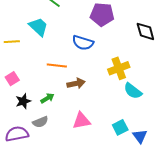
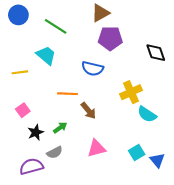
brown arrow: (76, 83) -> (88, 111), turned 66

